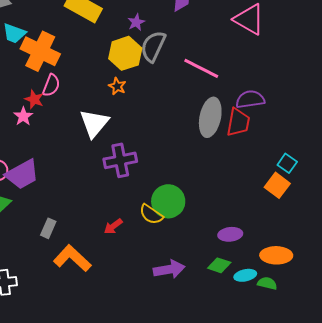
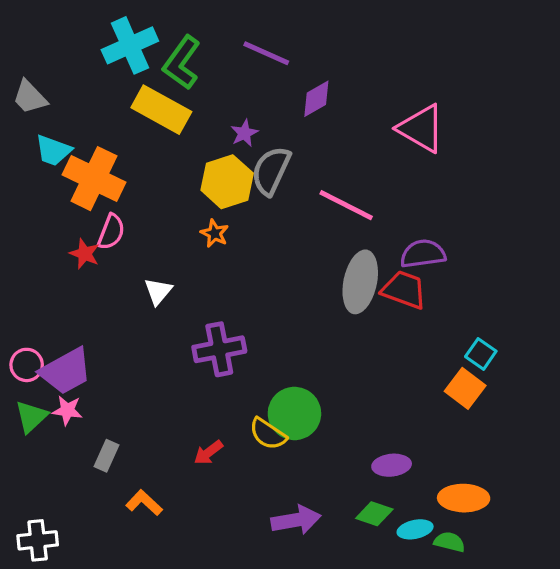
pink star: (23, 116) -> (67, 410), moved, turned -30
red trapezoid: (238, 122) -> (404, 290), turned -80
white triangle: (94, 123) -> (158, 291), moved, size x0.6
orange L-shape: (72, 258) -> (144, 503), size x0.6

